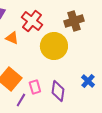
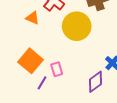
purple diamond: (58, 91) -> (96, 82), moved, turned 45

